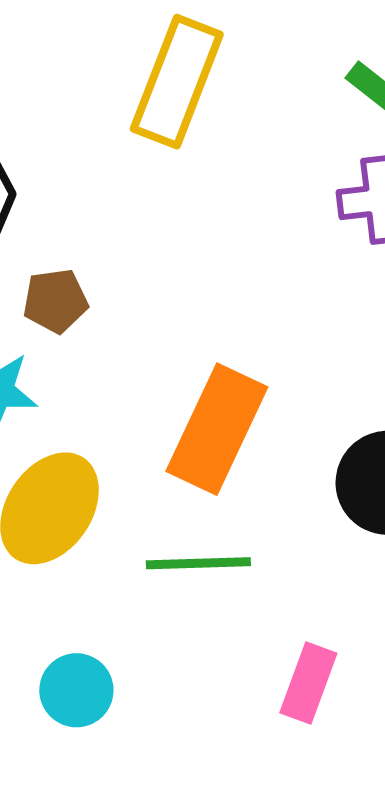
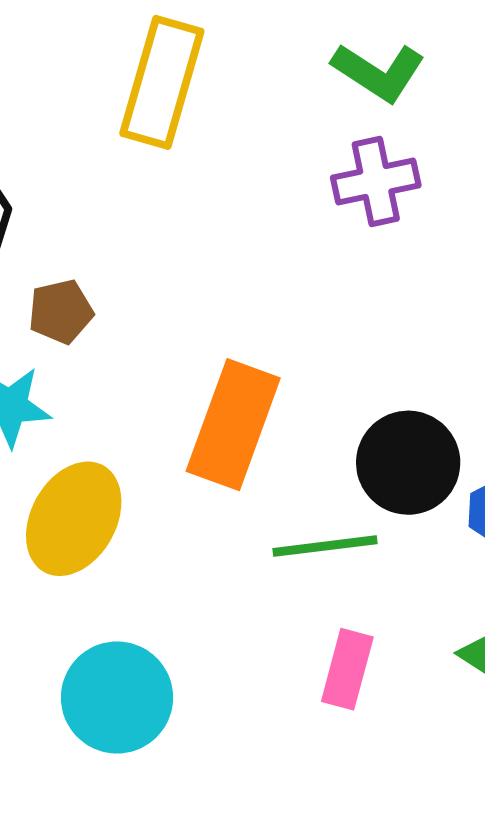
green line: (198, 563) -> (325, 546), moved
cyan circle: (76, 690) -> (117, 698), size x1.5

